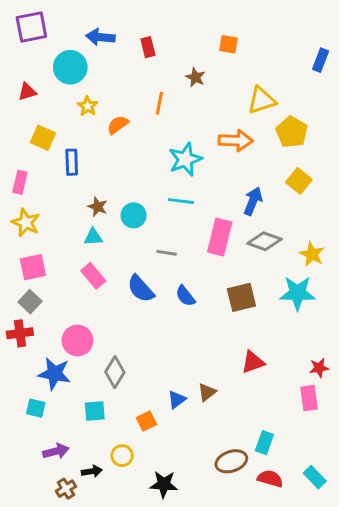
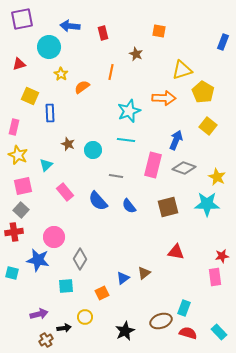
cyan triangle: (93, 237) -> (46, 165), moved, turned -40
red triangle: (253, 362) -> (176, 252), turned 30
cyan square: (36, 408) -> (12, 273), moved
black star: (164, 484) -> (125, 331), moved, turned -30

